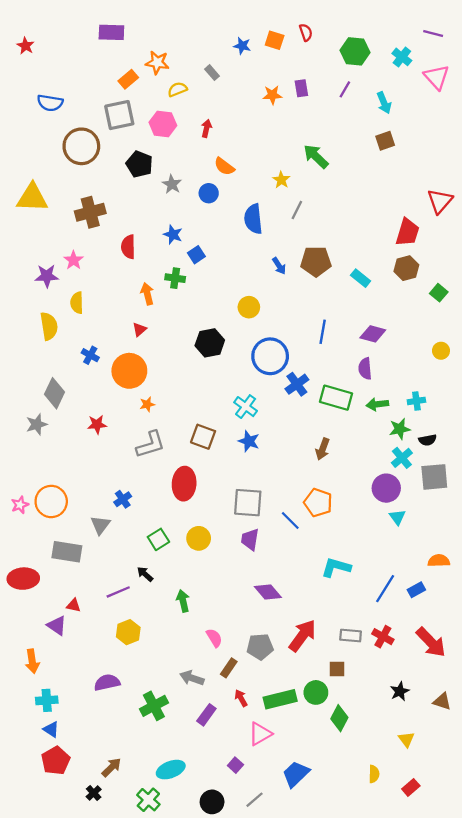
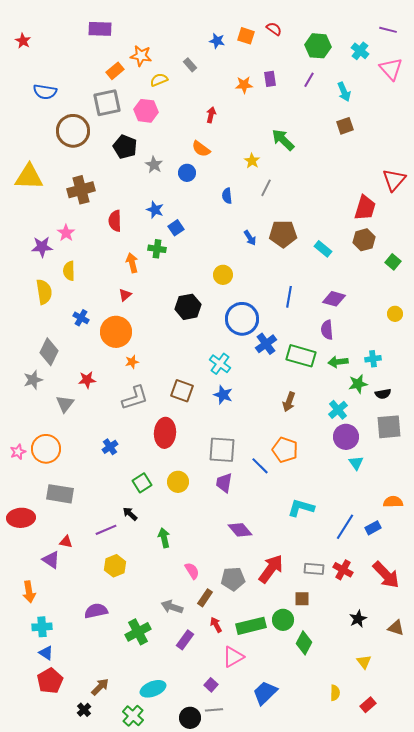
red semicircle: (306, 32) -> (274, 29), turned -35
red arrow: (206, 128) -> (211, 115), moved
blue semicircle: (253, 219) -> (227, 196), size x0.6
cyan cross: (402, 458) -> (338, 410), moved
gray triangle: (100, 525) -> (65, 404), moved
gray line: (254, 800) -> (214, 710), moved, turned 36

